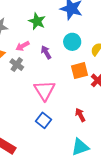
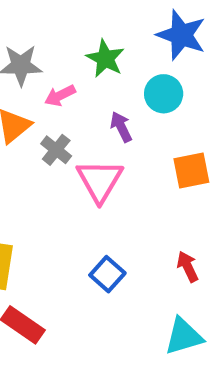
cyan circle: (72, 42) -> (164, 94), moved
pink arrow: (23, 46) -> (60, 96), moved
pink triangle: (44, 90) -> (100, 181), moved

